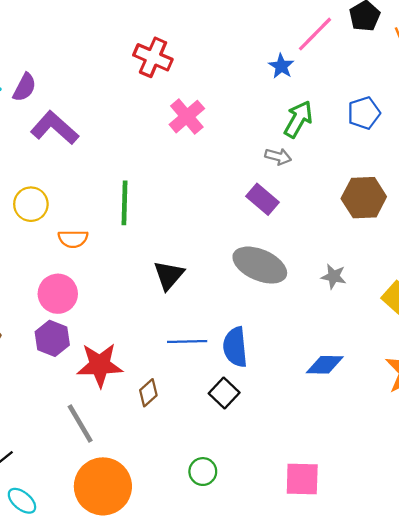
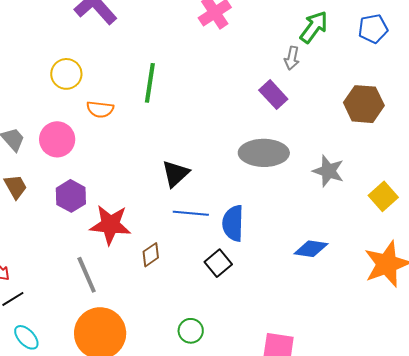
gray arrow: (278, 156) -> (292, 58), turned 80
gray ellipse: (260, 265) -> (264, 153), turned -30
black triangle: (169, 275) -> (175, 174), moved
gray star: (334, 276) -> (328, 171), size x1.4
pink circle: (58, 294) -> (57, 139), moved

